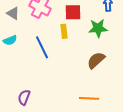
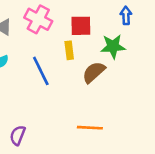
brown semicircle: (96, 60) -> (94, 72), moved
orange line: (89, 98) -> (90, 128), moved

